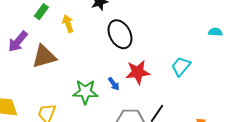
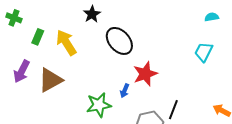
yellow arrow: (68, 24) -> (66, 42), size x1.5
cyan trapezoid: (181, 66) -> (204, 52), moved
blue arrow: (114, 84) -> (125, 91), turned 72

